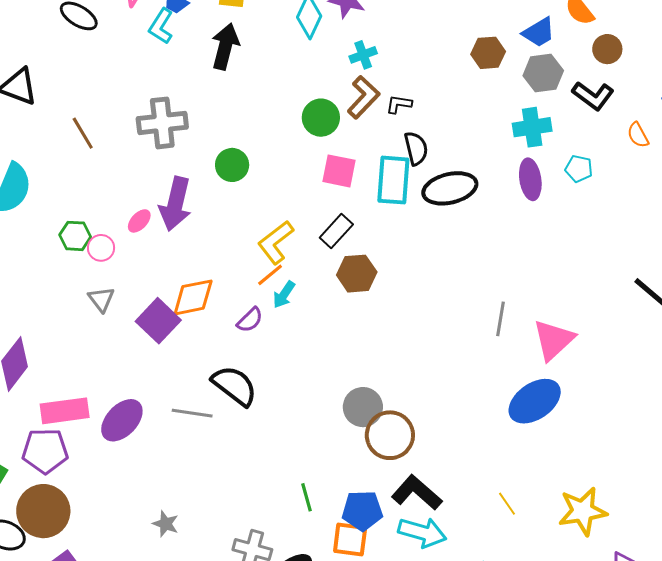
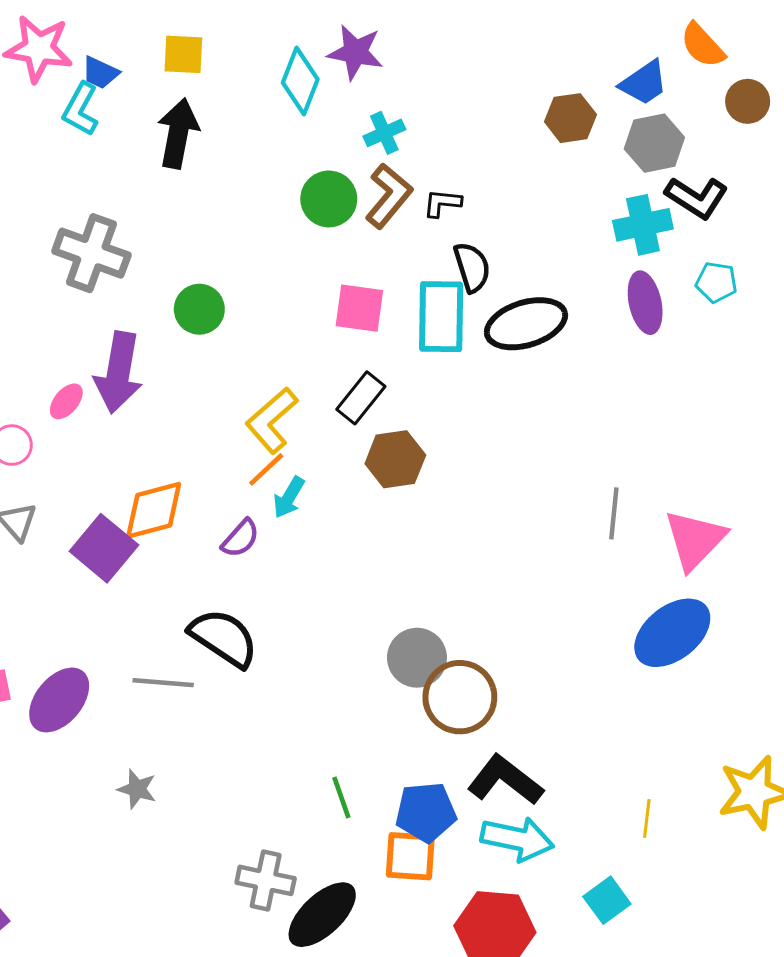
black L-shape: (593, 96) -> (697, 198), moved
green circle: (321, 118) -> (329, 199), moved
gray cross: (162, 123) -> (91, 253), turned 30
yellow line: (507, 504) -> (647, 818), moved, turned 45
gray star: (166, 524) -> (137, 789), moved

